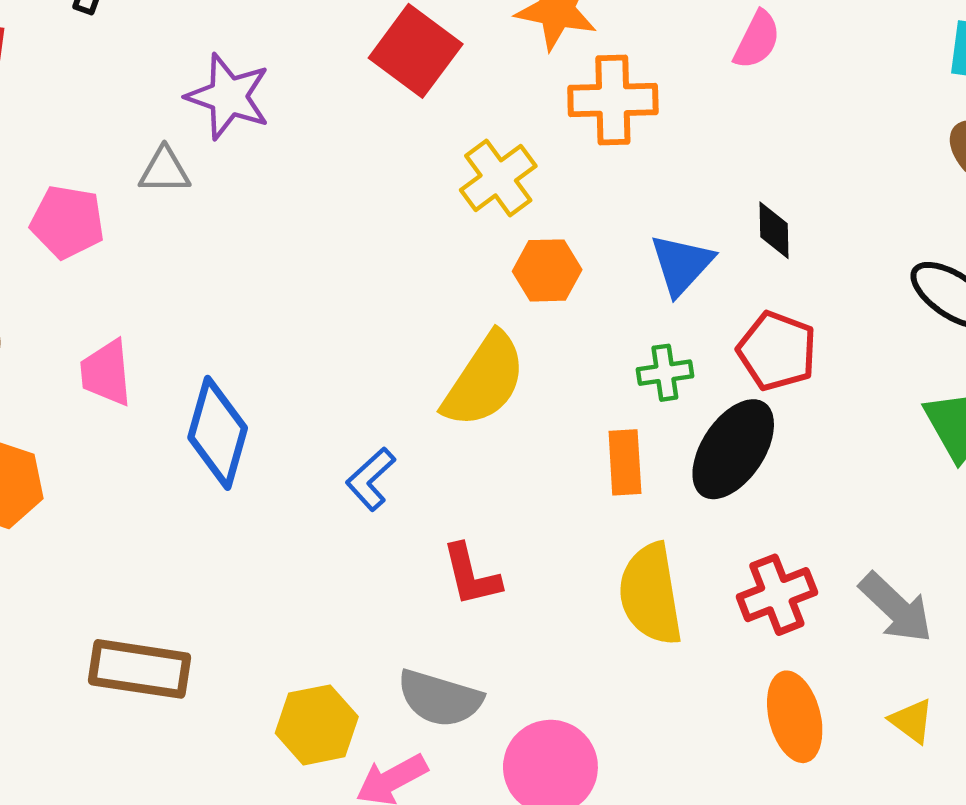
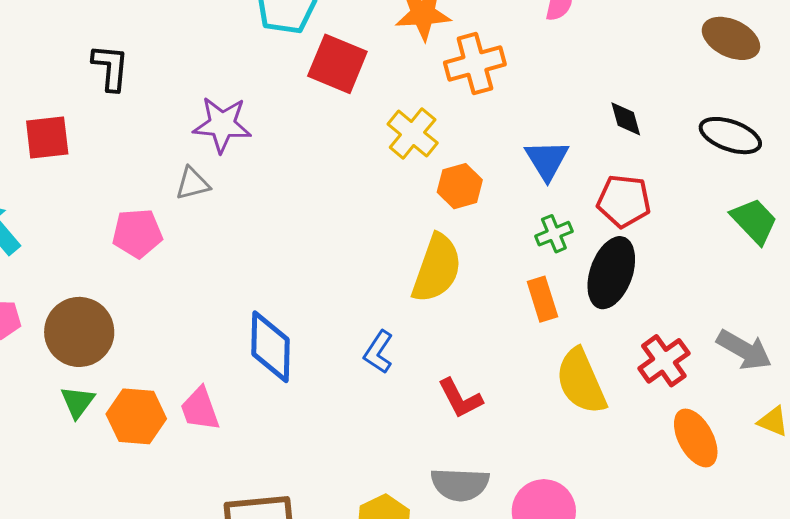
black diamond: (774, 230) -> (626, 119), moved
pink trapezoid: (106, 373) -> (200, 409), moved

